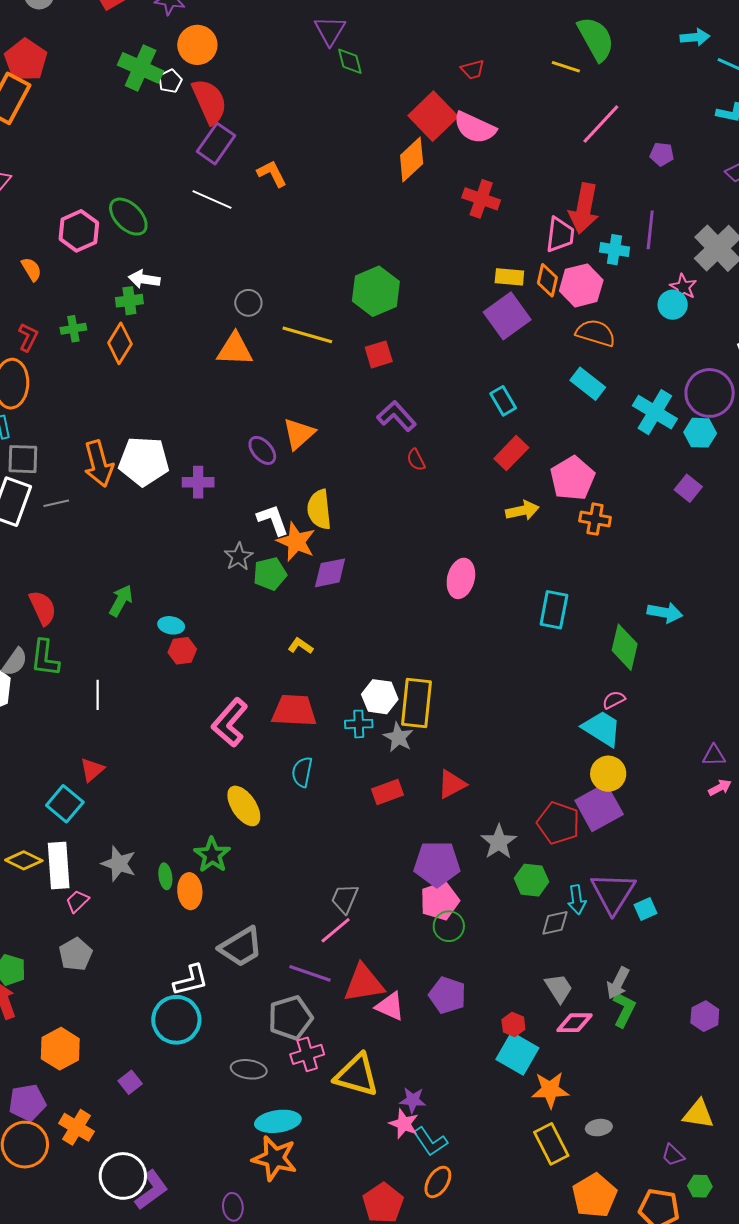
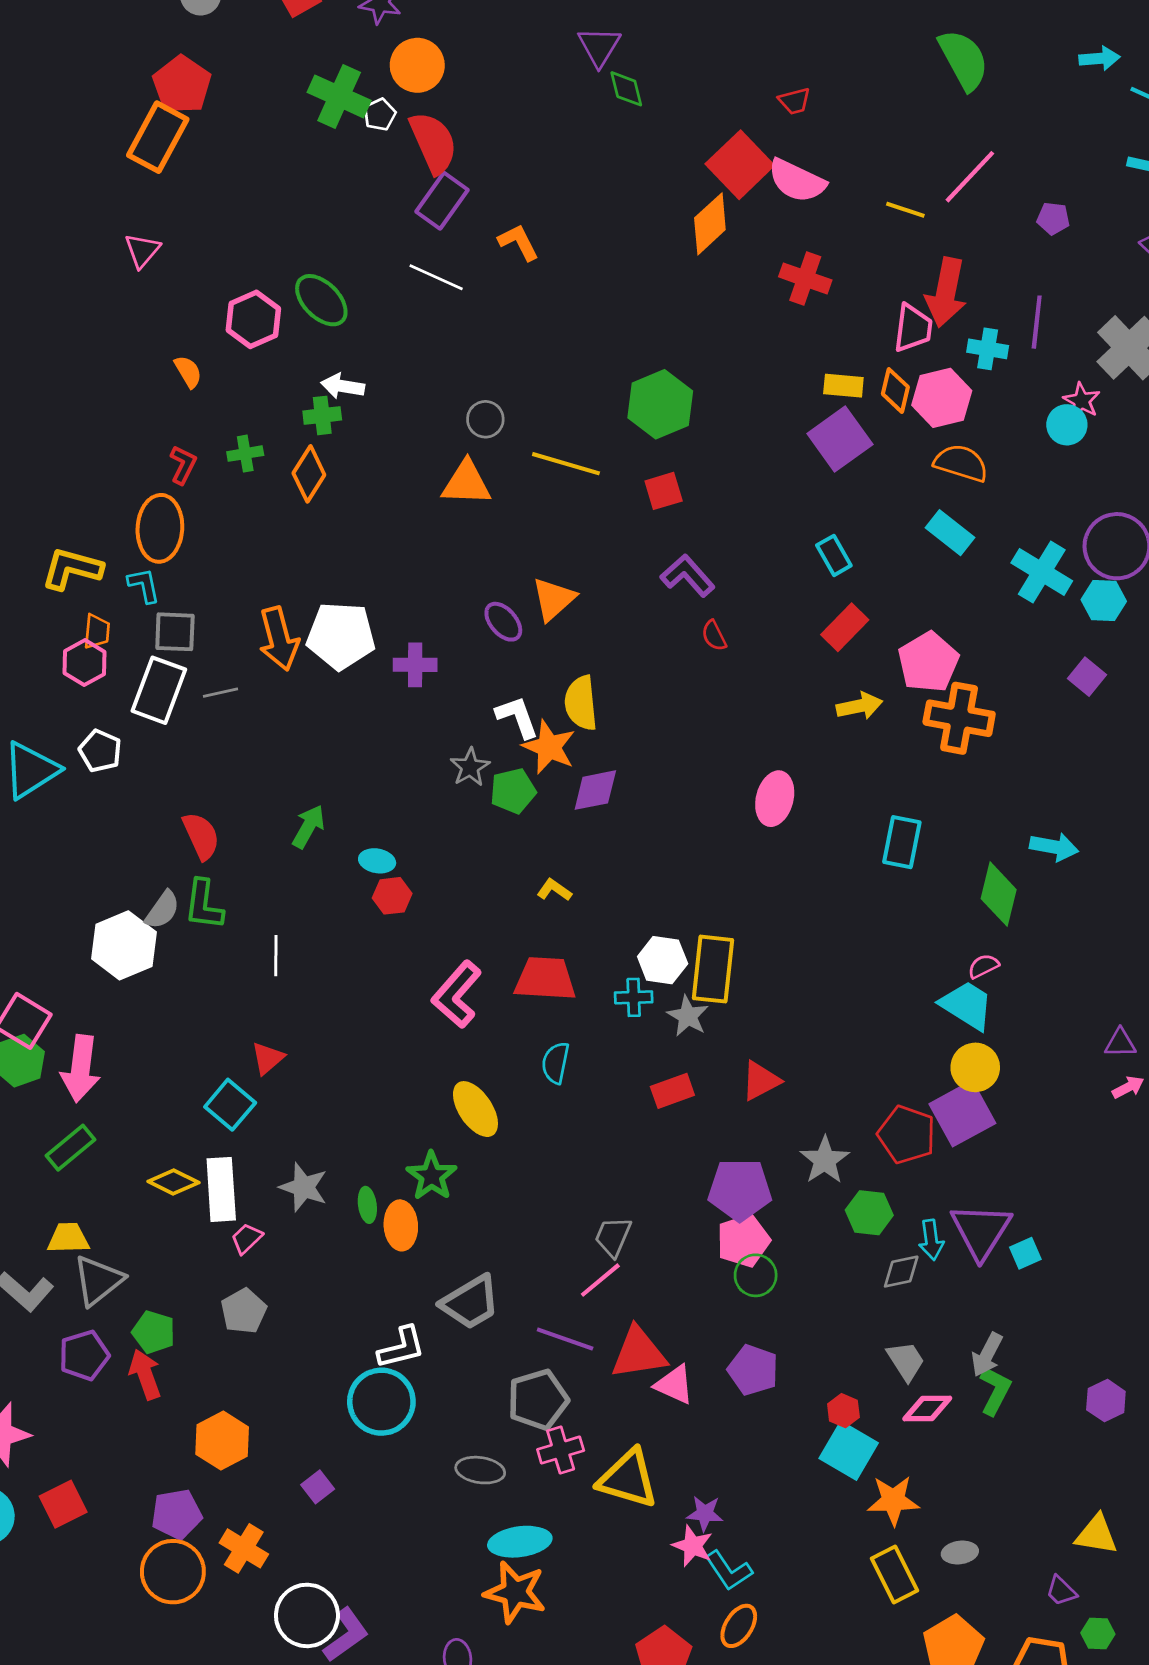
yellow line: (566, 67) -> (905, 210), moved
orange cross: (595, 519) -> (959, 718), size x1.6

